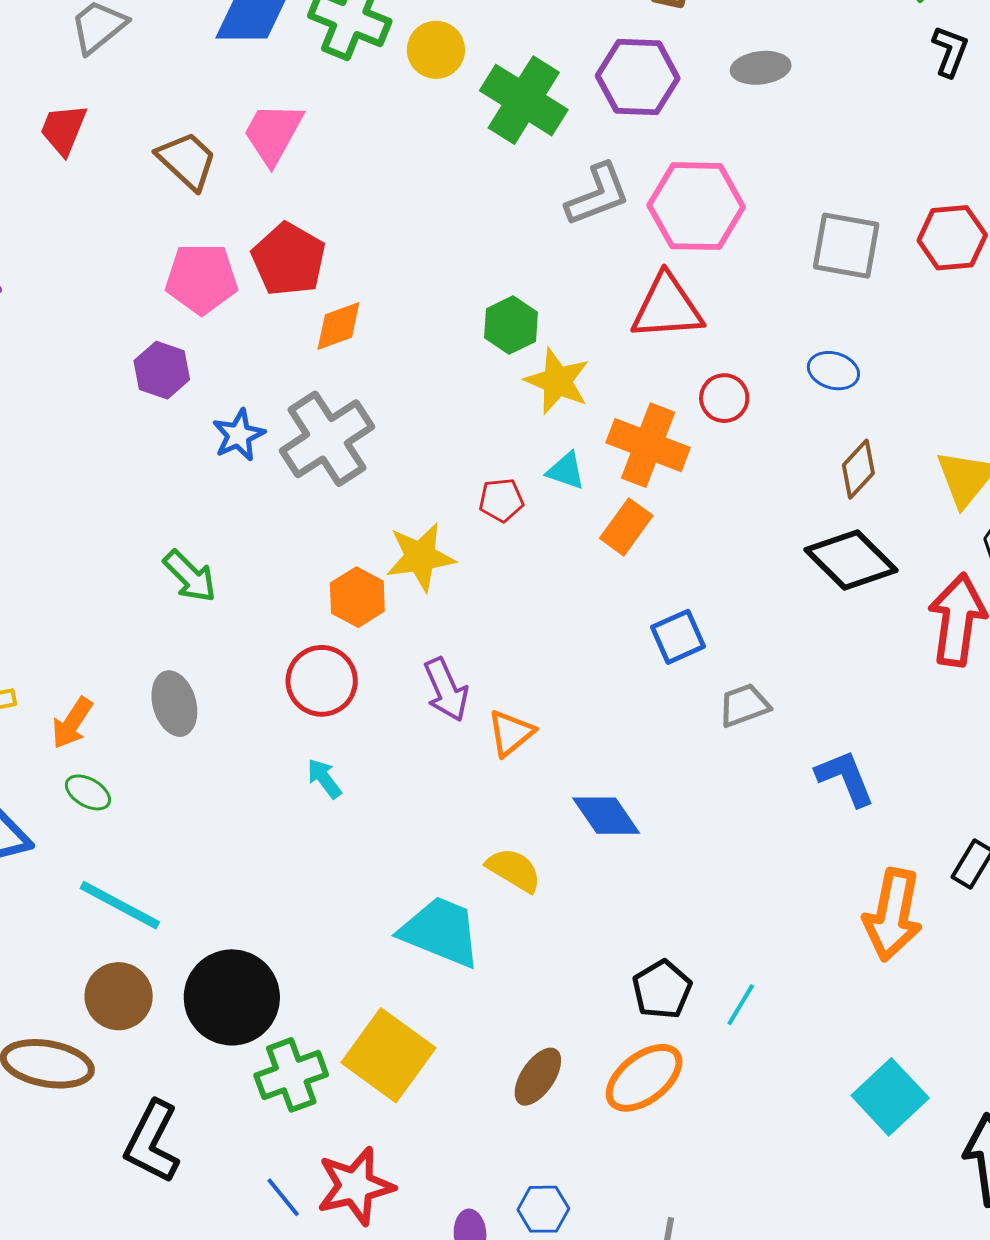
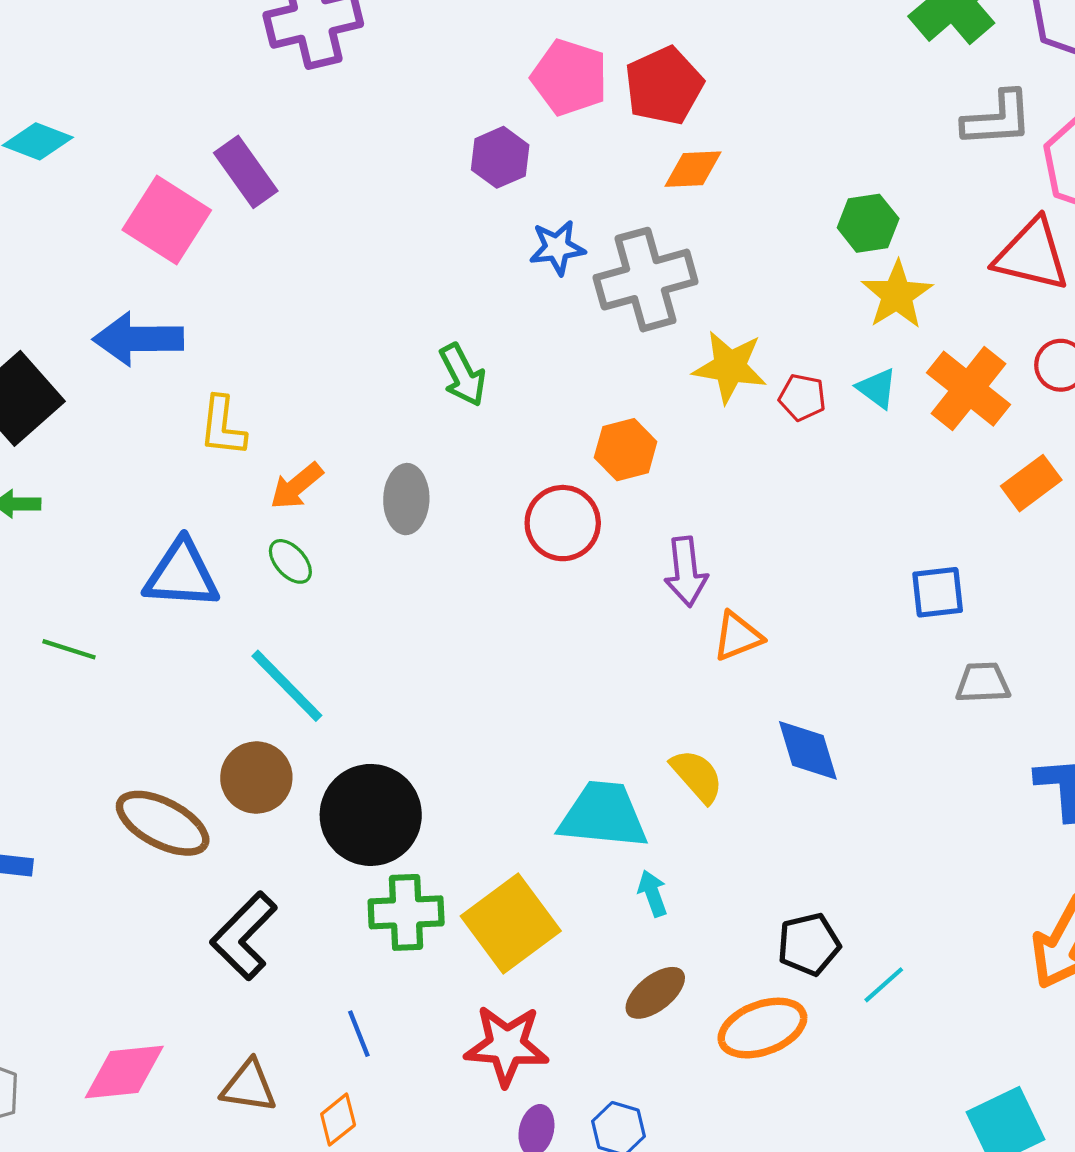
orange rectangle: (626, 527) -> (1031, 483), moved
yellow star: (420, 557) -> (730, 367), moved
cyan arrow: (324, 778) -> (653, 893), moved
cyan trapezoid: (441, 932) -> (603, 815), turned -34
red star: (355, 1186) -> (507, 1045), moved

